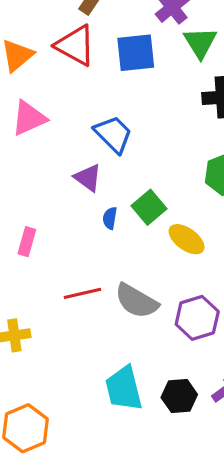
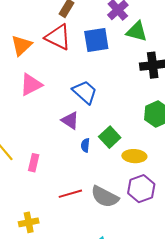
green triangle: (200, 43) -> (137, 31), turned -40
yellow ellipse: (187, 239) -> (134, 156), turned -30
purple hexagon: (197, 318) -> (141, 189), moved

